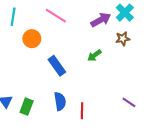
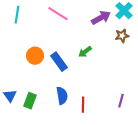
orange circle: (32, 39) -> (35, 56), moved
green arrow: (94, 55) -> (85, 52), moved
purple line: (129, 102) -> (121, 101), moved, turned 72

